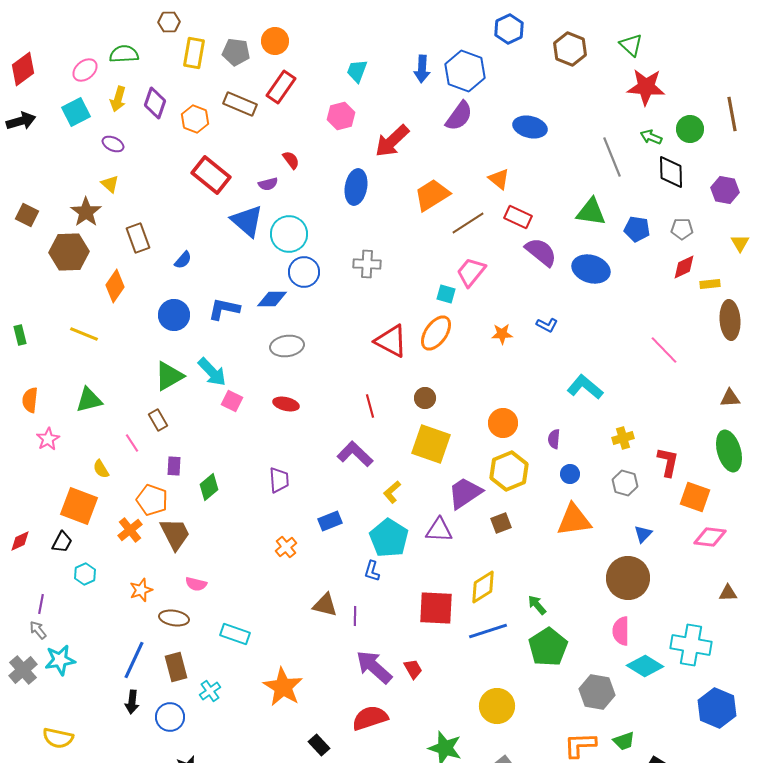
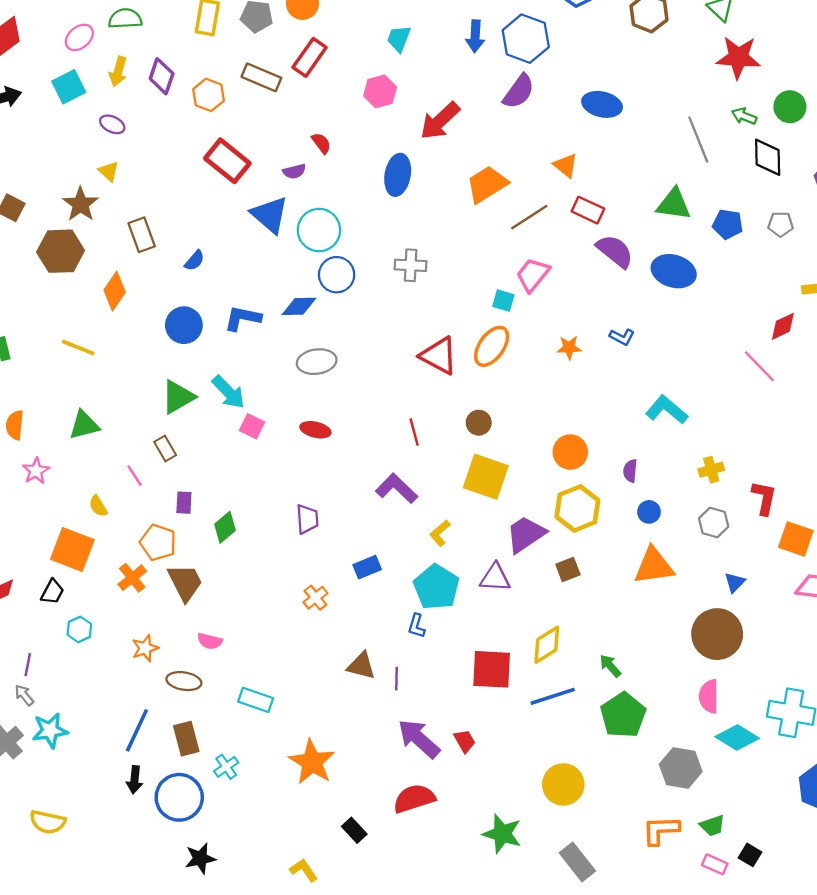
red diamond: (684, 267) -> (783, 326), moved
blue circle: (170, 717) -> (179, 797), size x1.4

